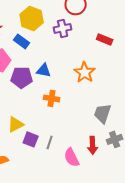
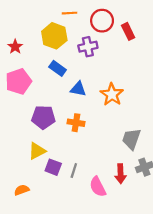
red rectangle: (105, 39) -> (128, 31), moved, turned 42
blue rectangle: (22, 41) -> (58, 68), moved
blue triangle: (44, 70) -> (78, 89), moved
purple pentagon: (22, 77) -> (43, 117), moved

